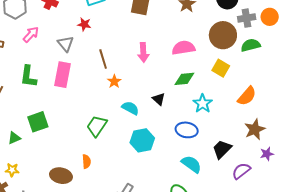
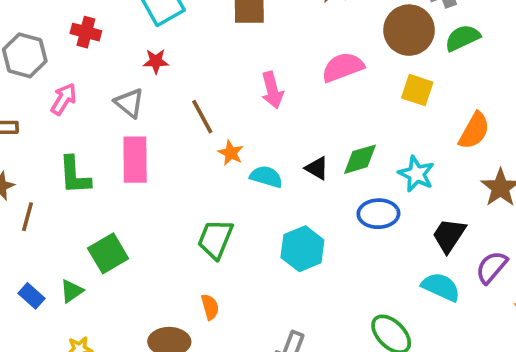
green diamond: (184, 79) -> (360, 159), moved
cyan star: (203, 104) -> (416, 174), moved
cyan semicircle: (130, 108) -> (266, 177), moved
cyan semicircle: (191, 164) -> (441, 287), moved

